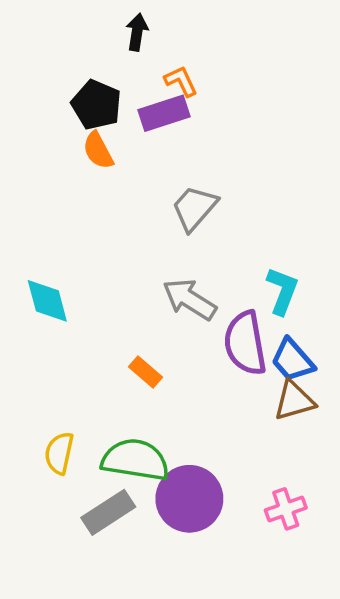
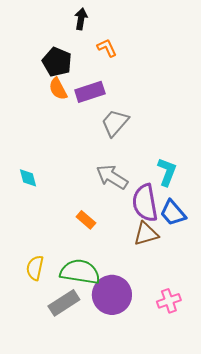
purple rectangle: (164, 113) -> (90, 92), moved
cyan diamond: (47, 301) -> (28, 178), size x0.7
brown triangle: (294, 401) -> (146, 234), moved

